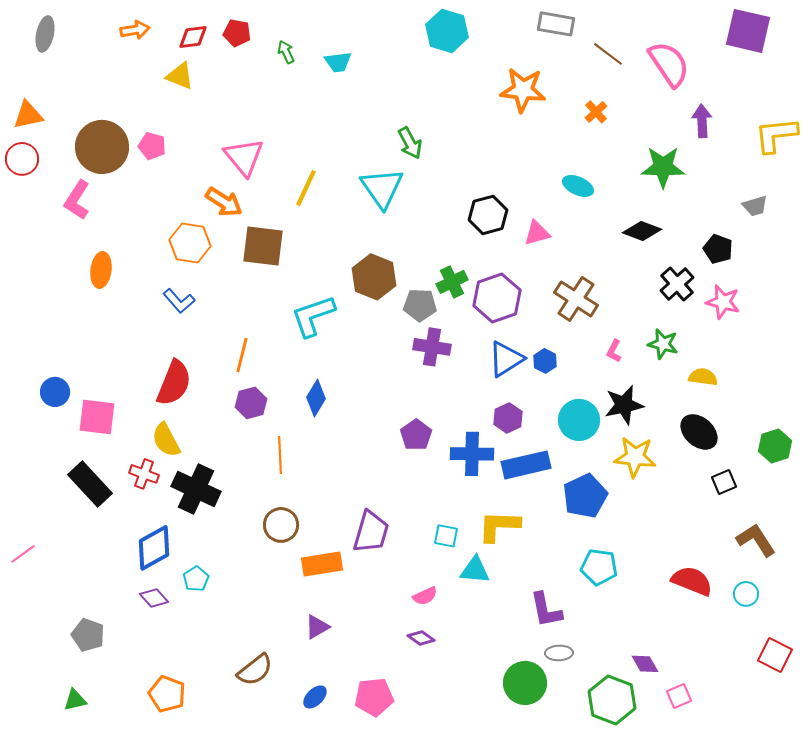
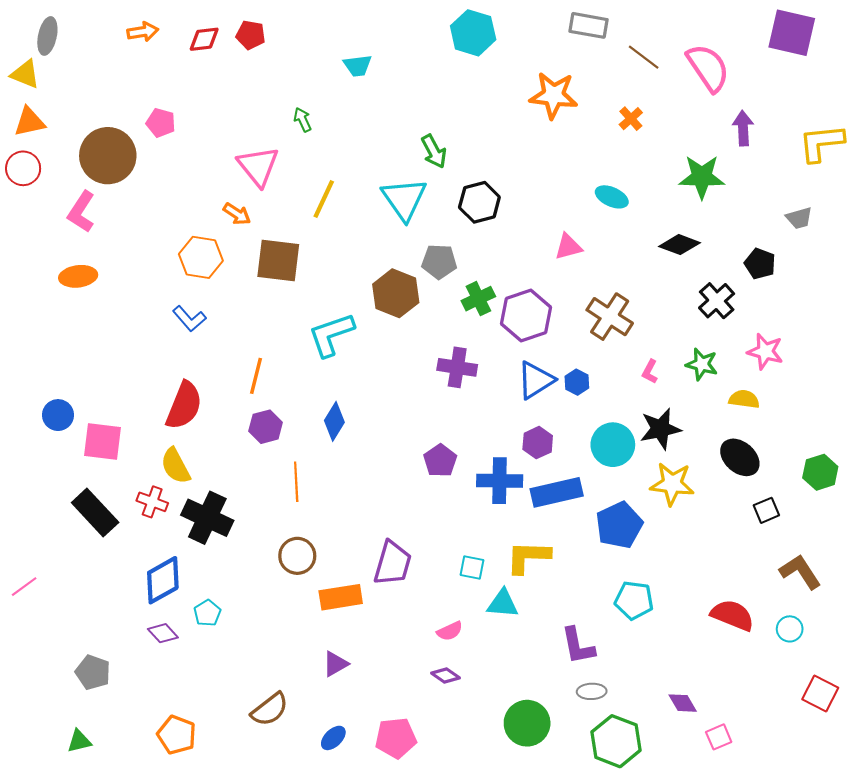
green arrow: (286, 52) -> (303, 120), moved
yellow triangle: (180, 76) -> (25, 74), moved
pink pentagon: (152, 146) -> (161, 123), moved
orange arrow: (224, 202) -> (237, 214), size x0.7
black hexagon: (488, 215) -> (479, 202), moved
orange ellipse: (101, 270) -> (78, 276), moved, turned 76
pink star: (723, 302) -> (765, 352), moved
gray pentagon: (420, 305) -> (439, 262), moved
green circle: (525, 683) -> (527, 723), moved
green hexagon: (612, 700) -> (616, 741), moved

